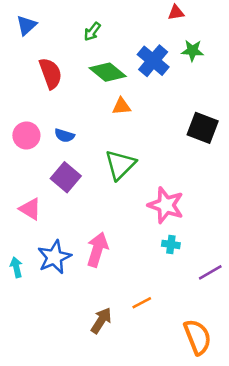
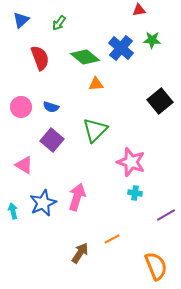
green arrow: (92, 32) -> (59, 23), moved
black square: (203, 128) -> (160, 101), turned 30

